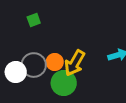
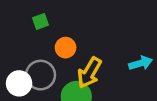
orange circle: (55, 62) -> (66, 48), moved

